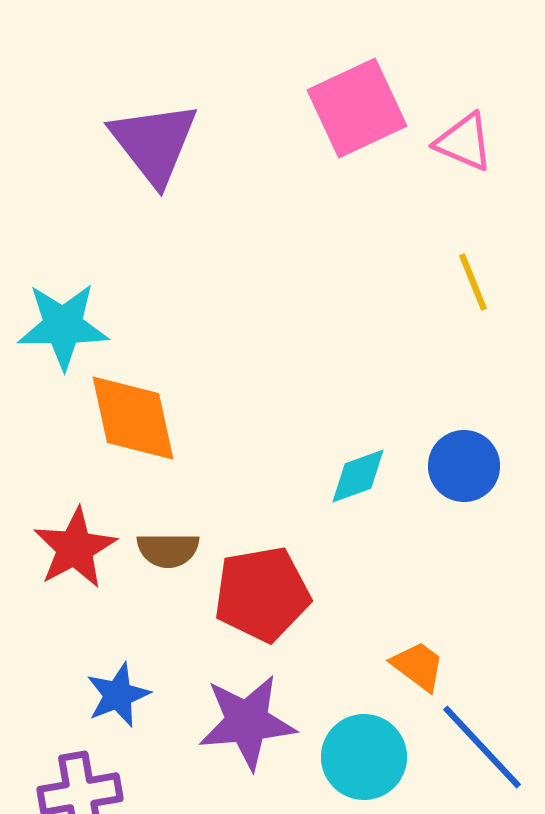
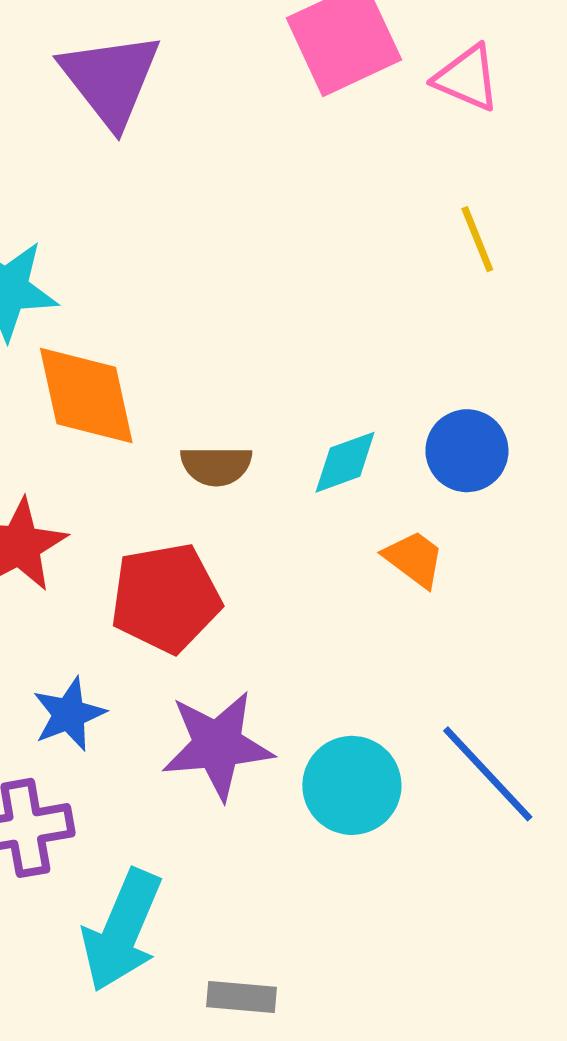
brown semicircle: (168, 550) -> (216, 466), moved
red pentagon: (262, 594) -> (166, 598), moved
orange trapezoid: (418, 666) -> (414, 559), moved

